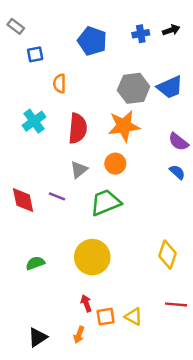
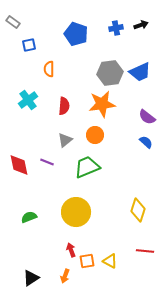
red semicircle: (78, 128) -> (64, 106), size x0.7

